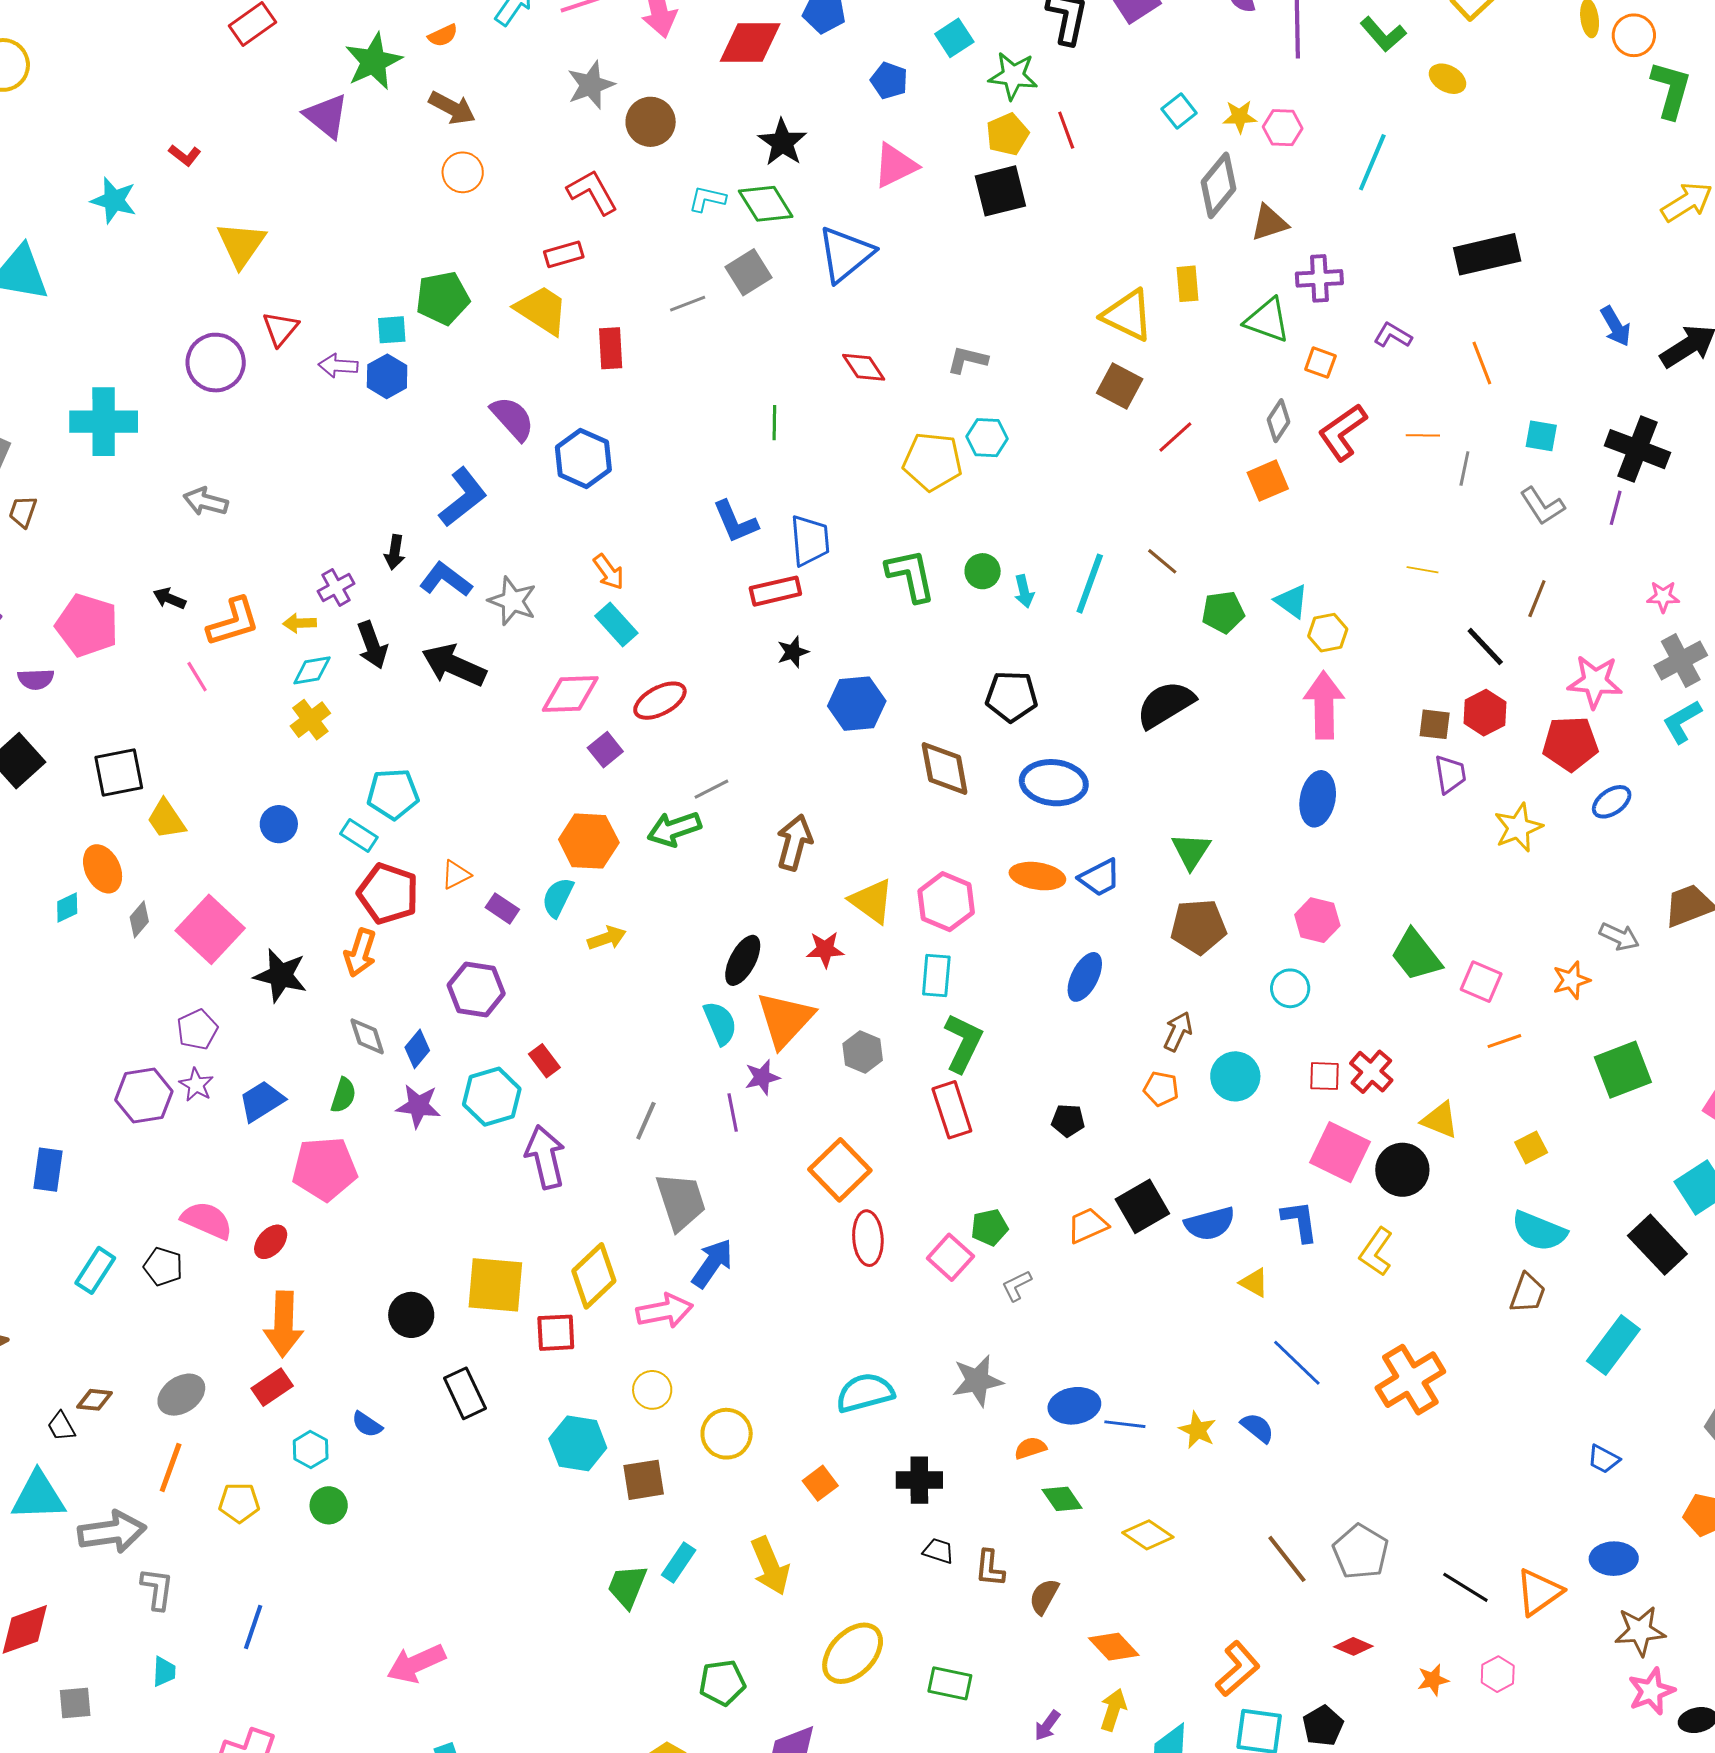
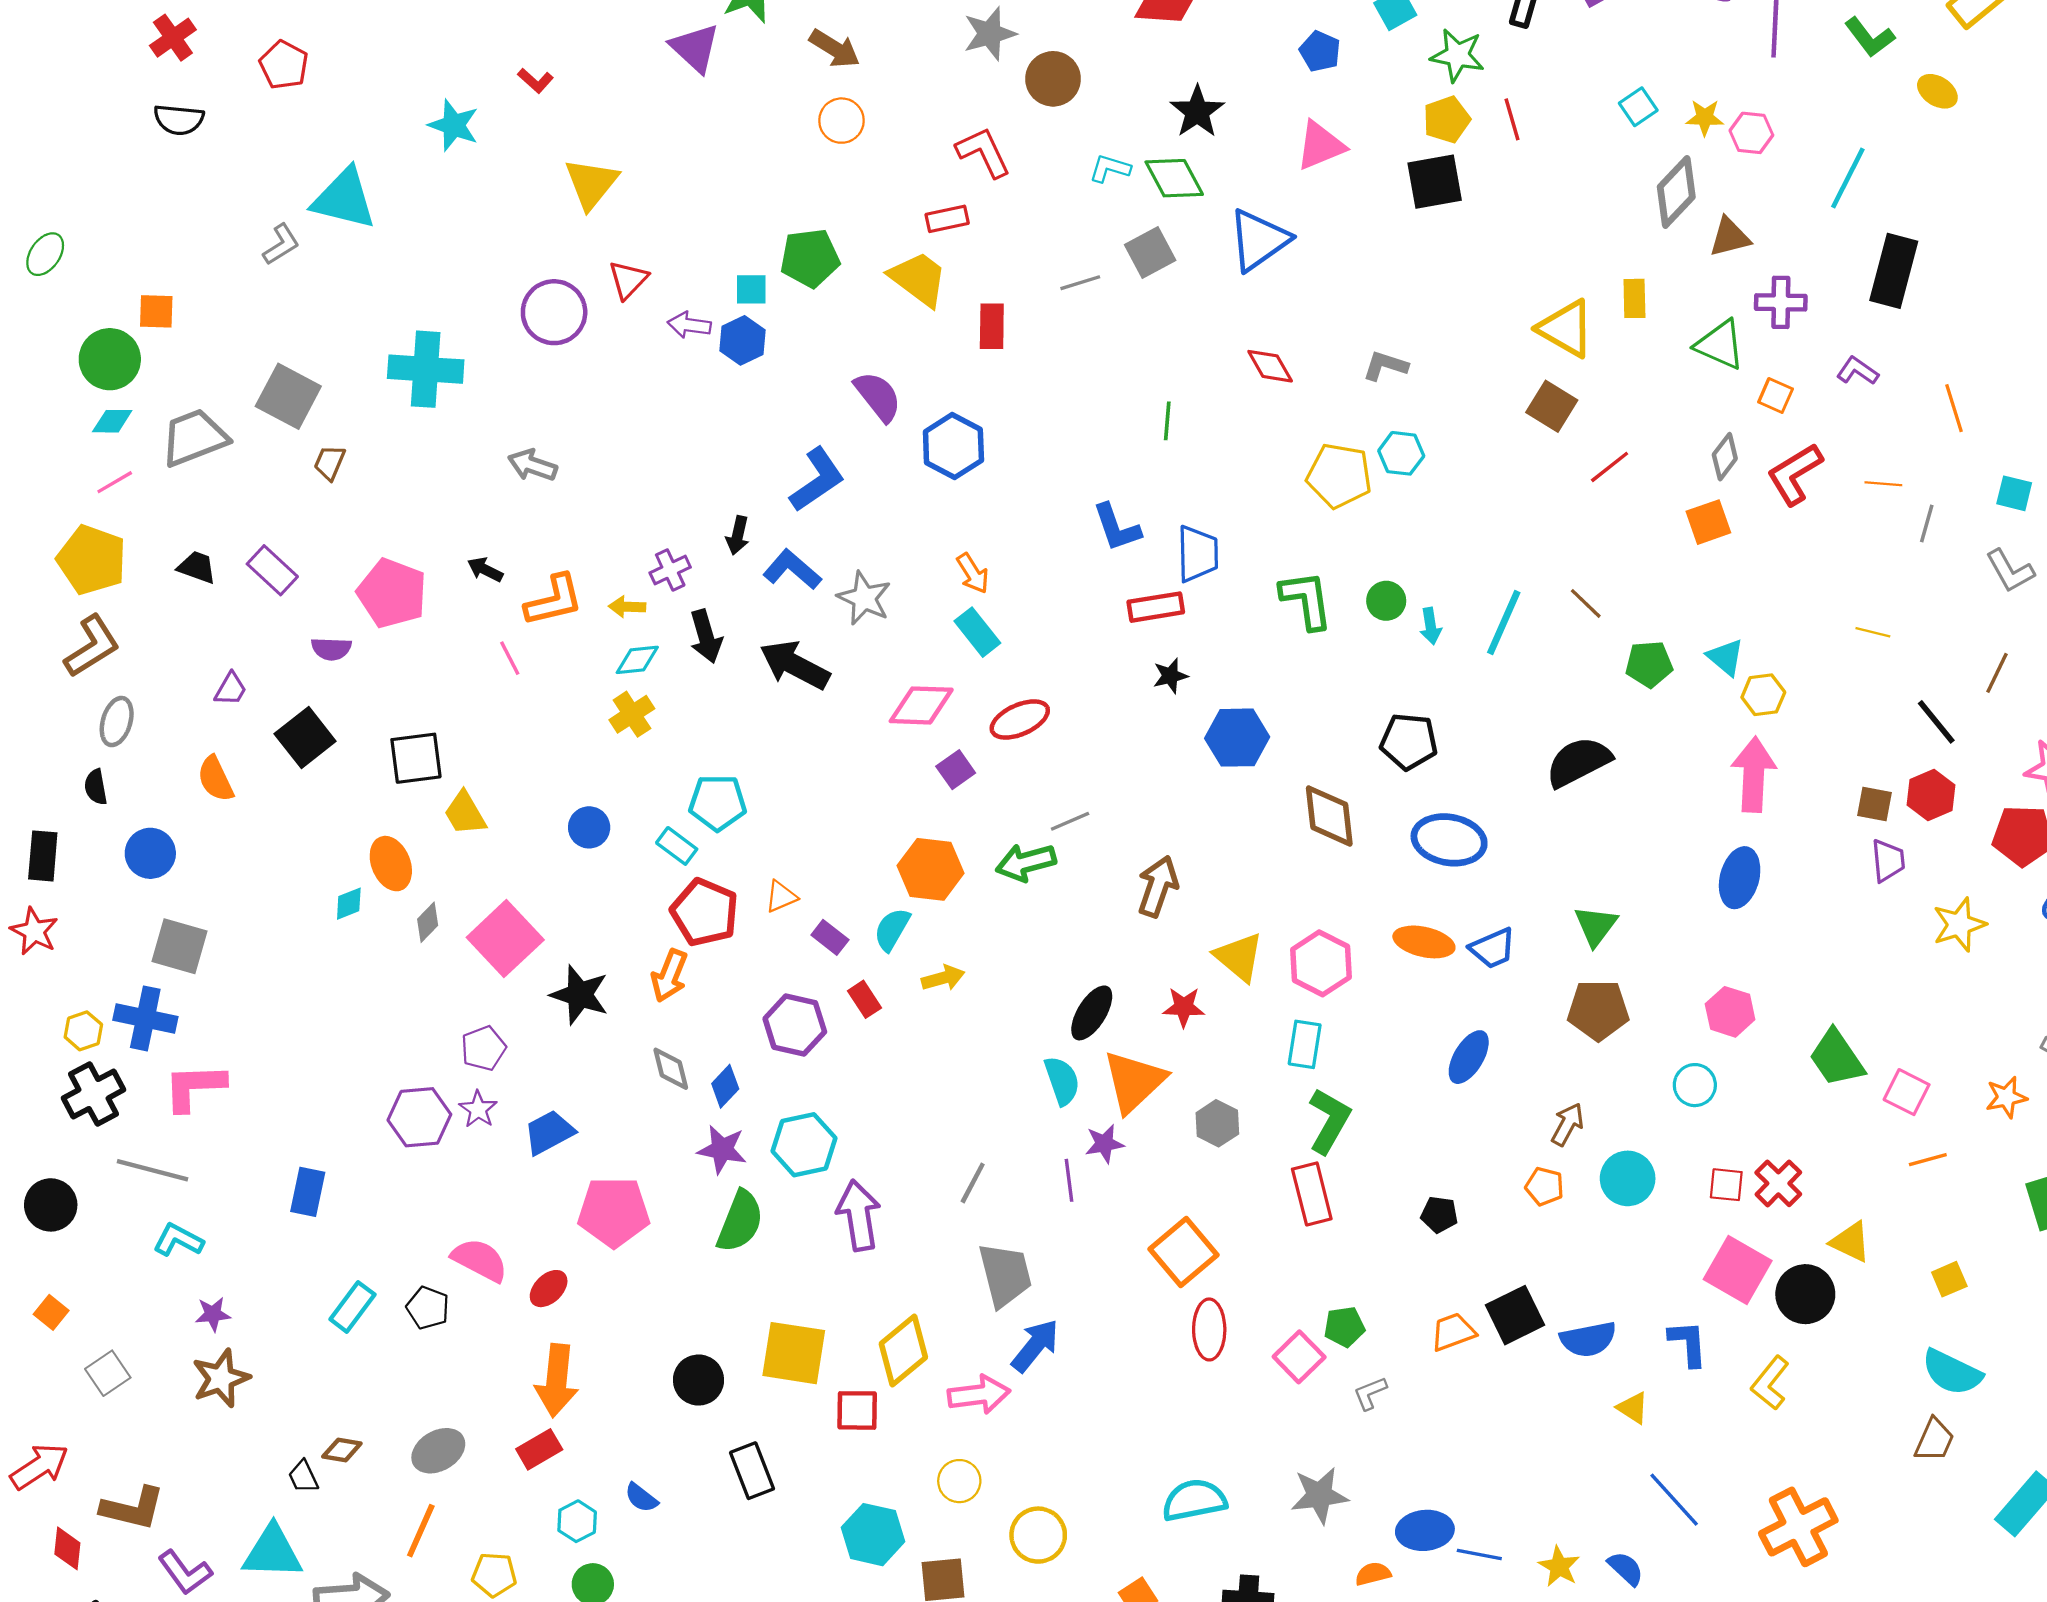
black rectangle: (1487, 254) -> (1894, 271), moved, turned -66
red rectangle: (544, 1061) -> (865, 999), moved
green semicircle: (343, 1095) -> (740, 1221), moved, size x1.6

